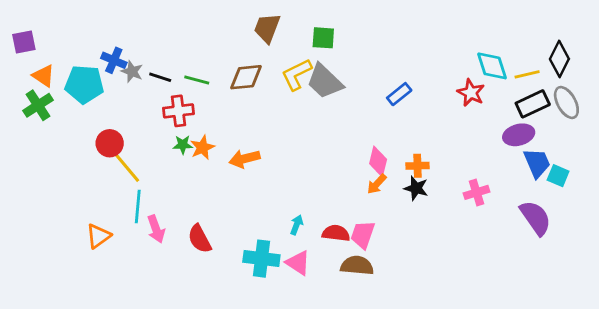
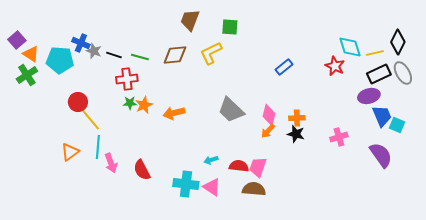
purple square: (24, 42) -> (17, 40), moved, turned -30
gray trapezoid: (325, 81) -> (231, 110), moved
cyan arrow: (297, 225) -> (211, 160), turned -128
orange triangle: (98, 236) -> (70, 152), moved

